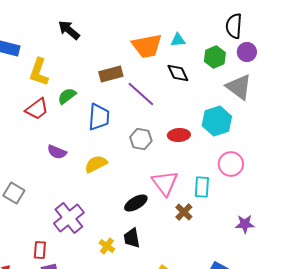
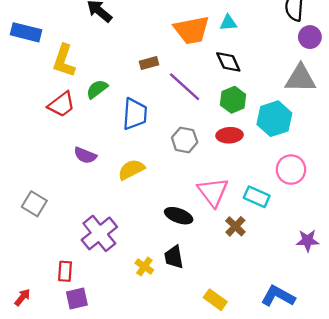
green hexagon: (215, 57) -> (233, 100), moved
brown rectangle: (111, 74) -> (149, 63), size x0.7
gray triangle: (239, 87) -> (300, 78), turned -36
cyan rectangle: (202, 187) -> (257, 197), turned -70
black ellipse: (136, 203) -> (179, 216), turned 50

